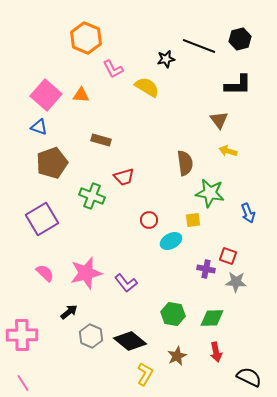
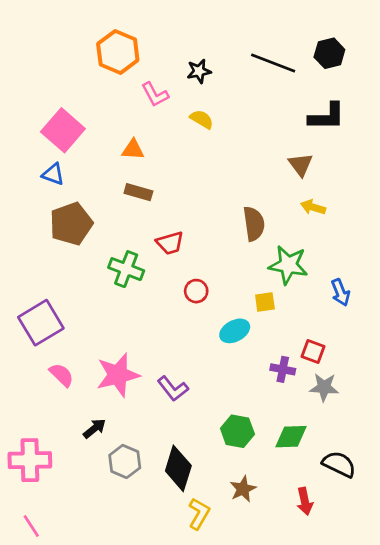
black star: (166, 59) -> (199, 71), moved
yellow semicircle: (147, 87) -> (202, 119), size x0.7
orange triangle: (81, 95) -> (133, 150), moved
purple square: (42, 219) -> (41, 323), moved
red circle: (149, 220) -> (196, 291), moved
black diamond: (130, 341) -> (178, 468), turned 68
red arrow: (216, 352) -> (305, 501), moved
black semicircle: (249, 377) -> (339, 464), moved

